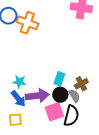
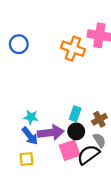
orange cross: (27, 23) -> (73, 49), moved
gray semicircle: (74, 96) -> (99, 140), moved
black semicircle: (71, 116) -> (88, 155), turned -140

